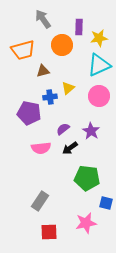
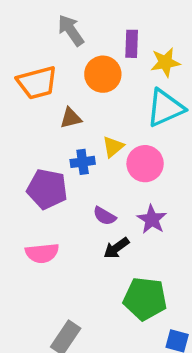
pink circle: (99, 96) -> (145, 164), moved
purple semicircle: (63, 129) -> (105, 216), turned -112
pink semicircle: (41, 148) -> (42, 253), moved

